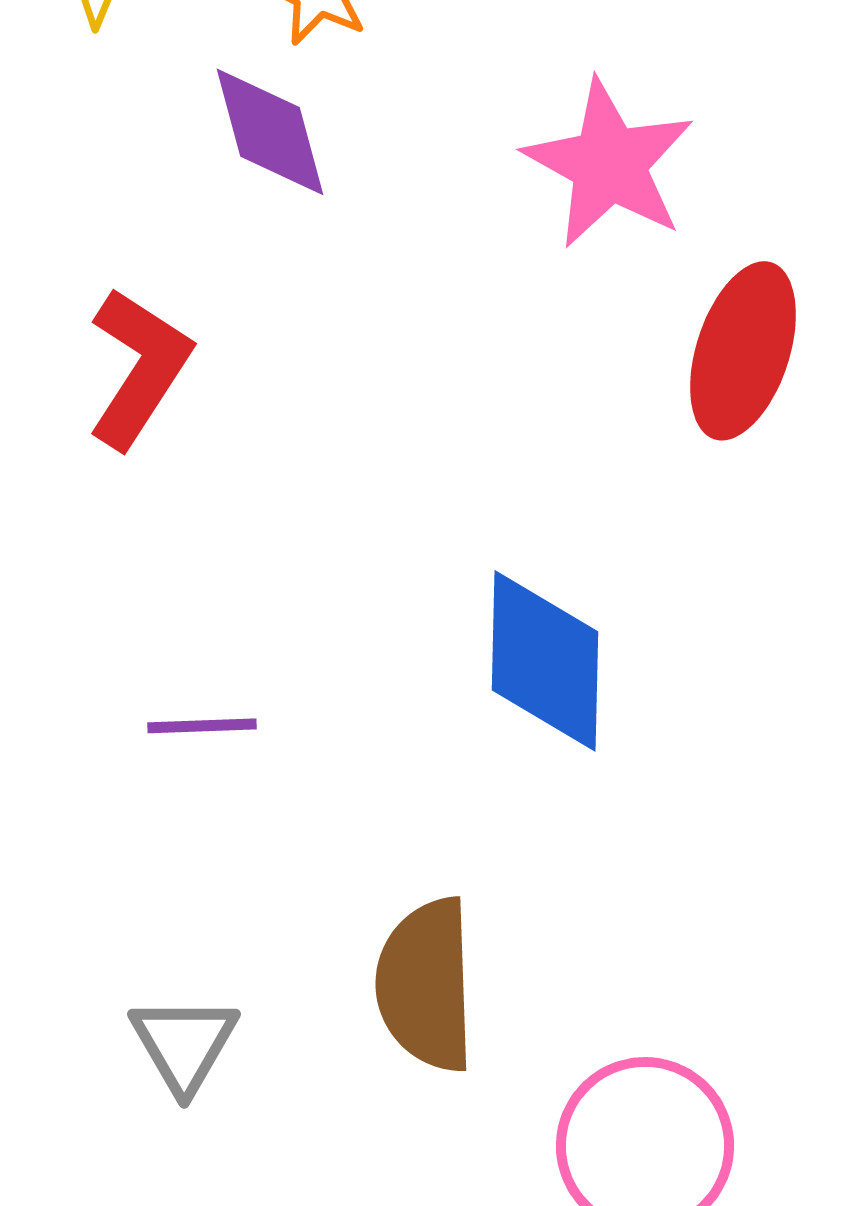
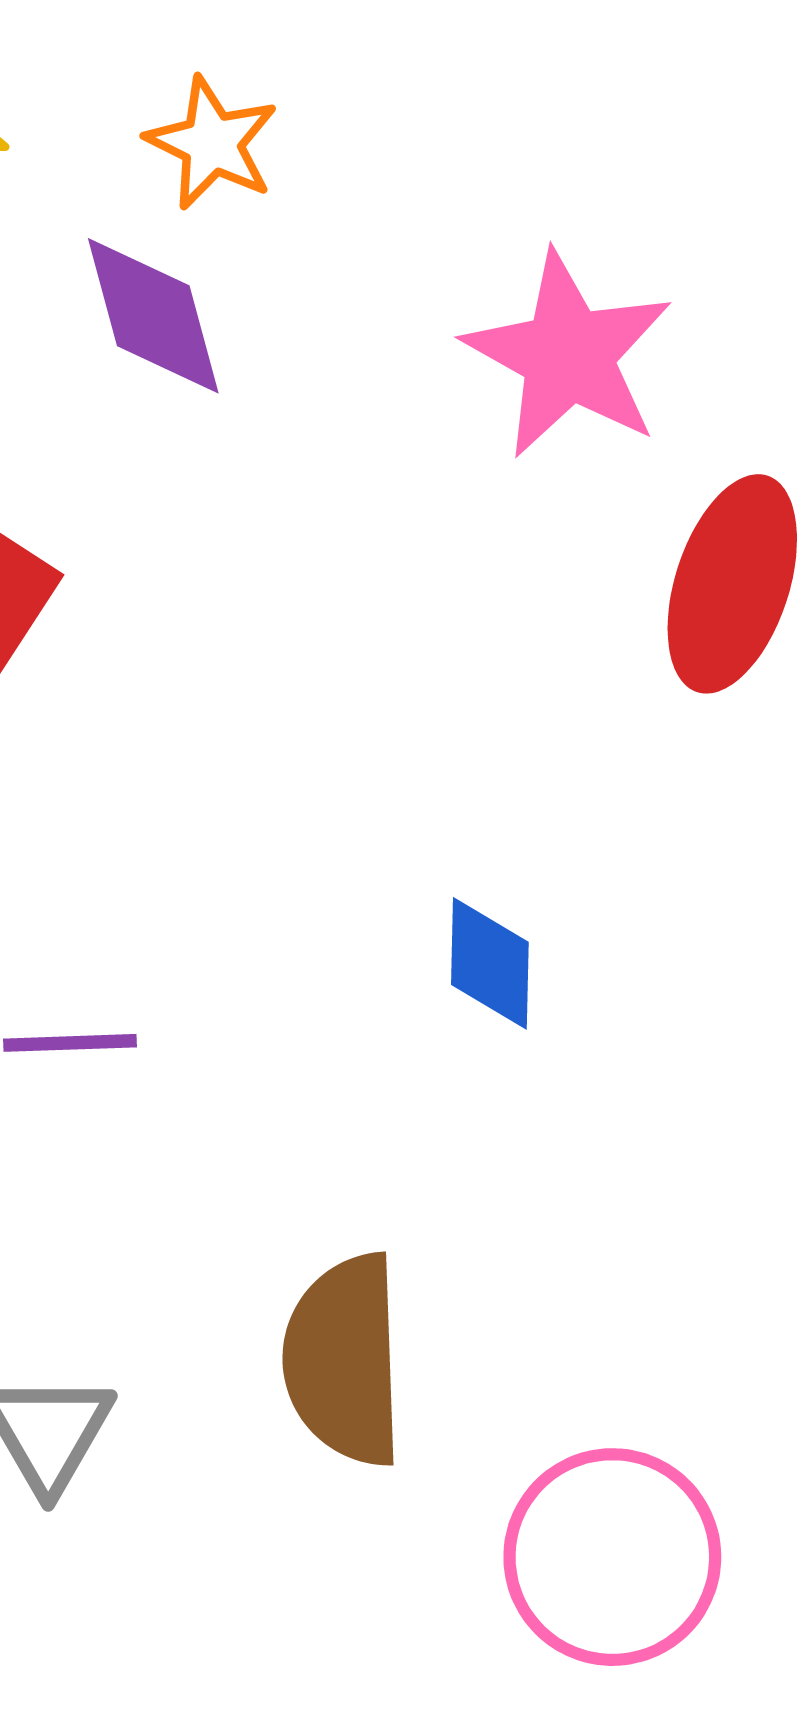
blue diamond: (545, 661) -> (490, 963), size x0.6

